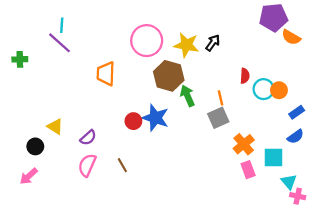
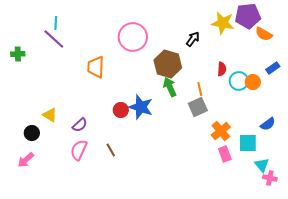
yellow star: (186, 45) -> (223, 23), moved
brown hexagon: (169, 76) -> (168, 64), moved
blue rectangle: (297, 112) -> (273, 68), moved

